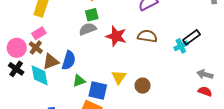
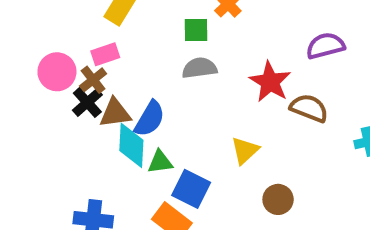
green square: (92, 15) -> (196, 30), moved
red star: (116, 36) -> (270, 82), moved
black cross: (16, 69) -> (87, 102), moved
cyan diamond: (40, 75) -> (131, 145), moved
yellow triangle: (119, 77) -> (245, 151), moved

